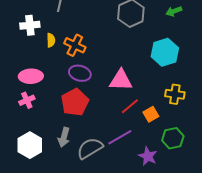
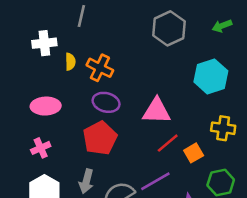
pink cross: (27, 100) -> (41, 148), moved

